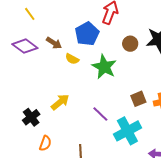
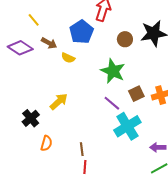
yellow line: (30, 14) -> (34, 20), moved
green star: (104, 67) -> (113, 71), moved
purple line: (100, 114) -> (112, 103), moved

